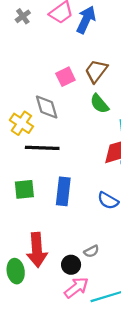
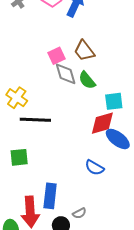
brown trapezoid: (96, 71) -> (84, 51), turned -75
gray diamond: (47, 107) -> (66, 74), moved
blue rectangle: (63, 191) -> (50, 196), moved

